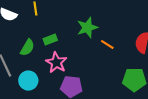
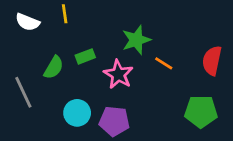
pink star: (56, 63) -> (118, 74), moved
cyan circle: (28, 81) -> (77, 113), moved

